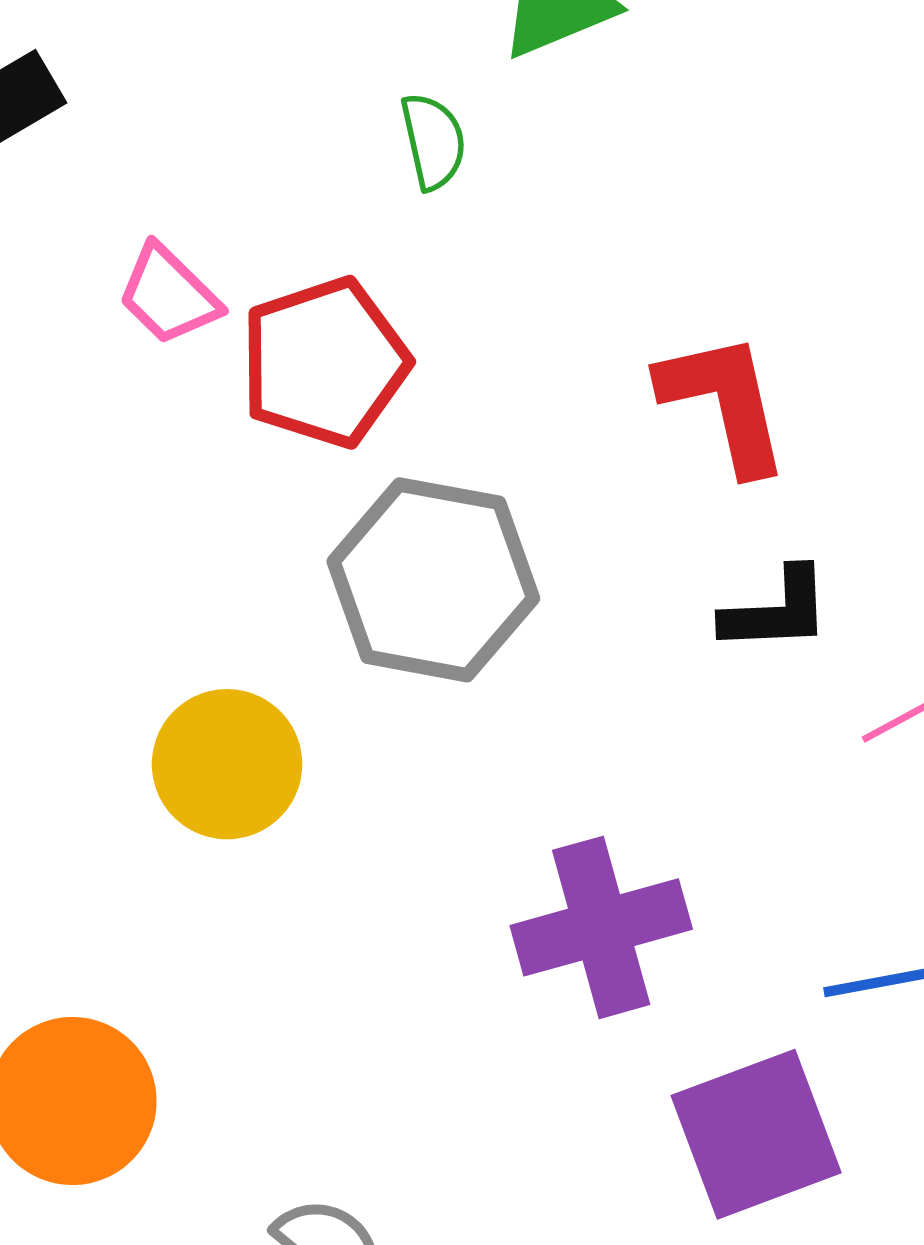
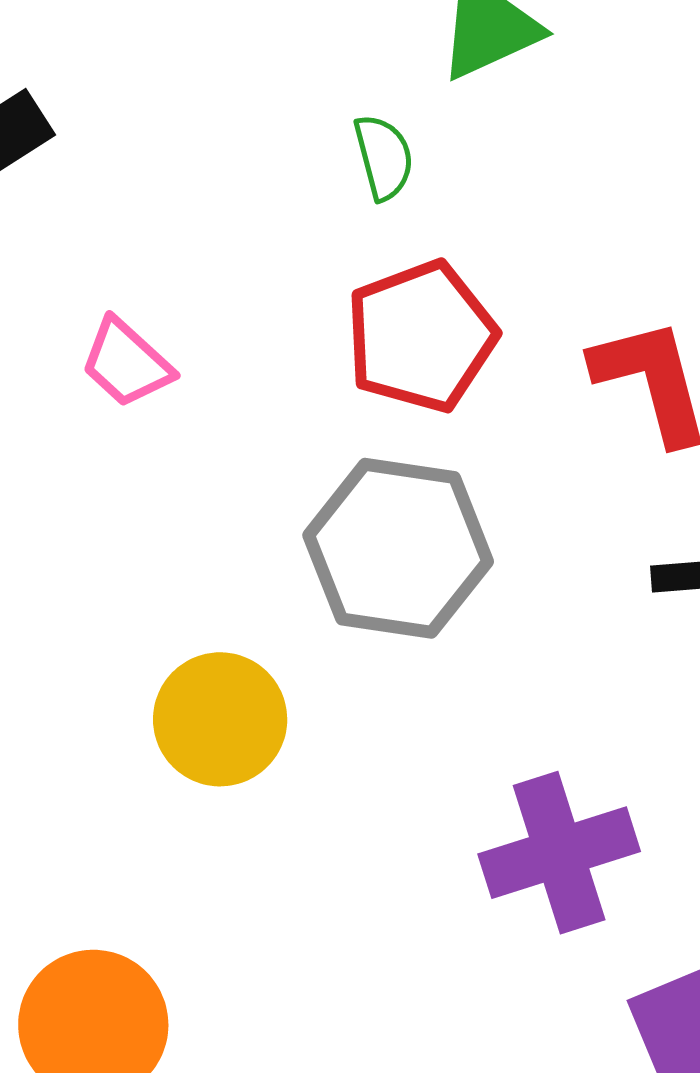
pink trapezoid: (169, 295) -> (126, 363), moved
red pentagon: (324, 362) -> (421, 336), moved

